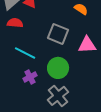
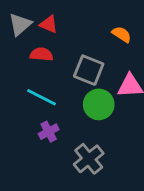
red semicircle: (15, 23) -> (41, 54), moved
green circle: (58, 68) -> (99, 104), moved

